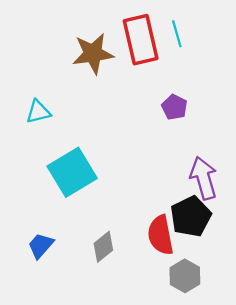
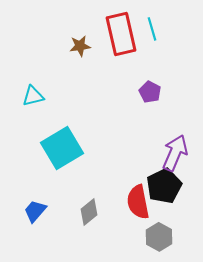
brown star: (93, 54) -> (80, 46), size x0.6
purple arrow: (204, 178) -> (175, 153), turned 39

